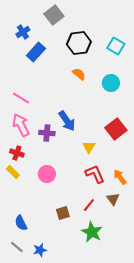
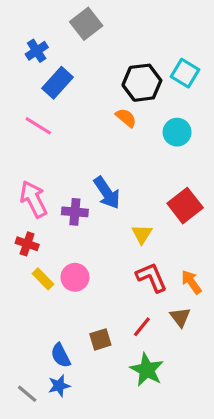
black hexagon: (79, 43) -> (142, 83), moved
pink line: (21, 98) -> (38, 126), moved
yellow rectangle: (13, 172) -> (43, 279), moved
blue semicircle: (21, 223) -> (61, 355), moved
blue star: (40, 250) -> (59, 386), moved

